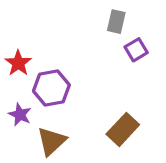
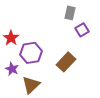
brown rectangle: (123, 129) -> (66, 62), moved

